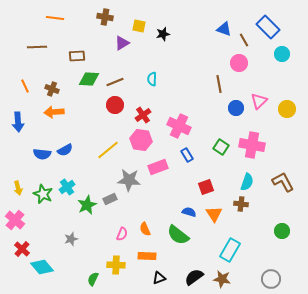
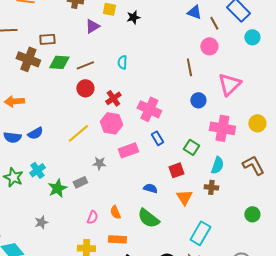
brown cross: (52, 89) -> (28, 59), moved, size x1.6
pink triangle: (259, 101) -> (229, 84), size x1.4
blue circle: (236, 108) -> (198, 100), moved
yellow circle: (287, 109) -> (257, 123), moved
orange arrow: (54, 112) -> (14, 101), moved
green square: (221, 147) -> (191, 147), moved
gray star: (129, 180) -> (99, 163), size x0.6
blue semicircle: (189, 212) -> (150, 188), moved

